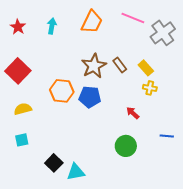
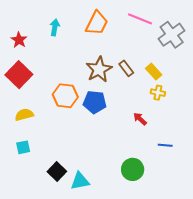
red star: (18, 27) -> (19, 40), moved
blue line: (167, 136) -> (165, 145), moved
green circle: (126, 146) -> (133, 169), moved

